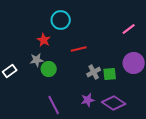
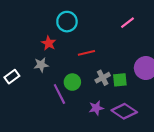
pink line: (129, 29) -> (127, 23), moved
green circle: (49, 69) -> (72, 82), moved
purple line: (54, 105) -> (59, 94), moved

